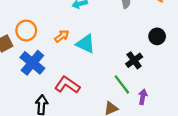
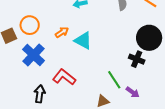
black circle: (157, 36) -> (149, 38), size x1.6
black cross: (134, 60) -> (137, 59), moved, turned -35
purple arrow: (143, 97) -> (133, 92), turned 112

